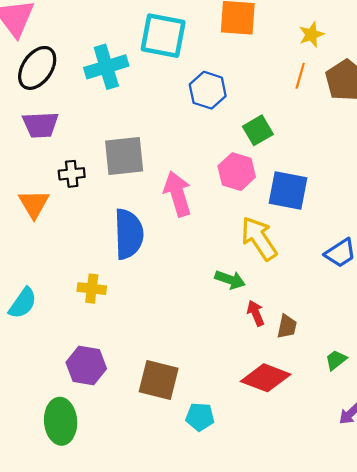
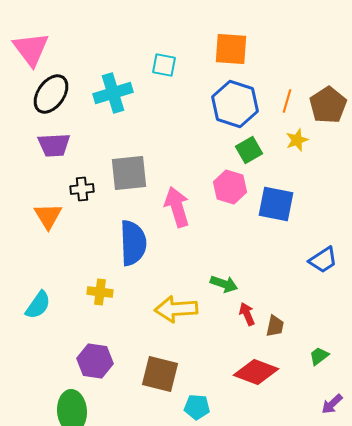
yellow star: (311, 34) -> (297, 140), moved
cyan square: (163, 36) -> (164, 65), size x0.6
blue hexagon: (208, 90) -> (235, 104), moved, size x1.4
yellow arrow: (259, 238) -> (176, 309), moved, turned -60

